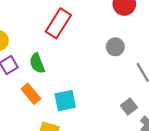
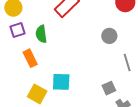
cyan square: (65, 101) -> (61, 82), moved

